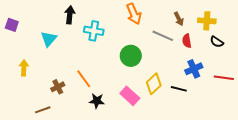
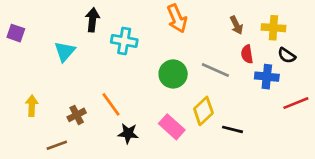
gray line: (163, 36) -> (215, 70), moved
yellow arrow: (24, 68) -> (32, 106), moved
blue cross: (194, 69) -> (267, 77), moved, turned 30
red line: (224, 78) -> (296, 103), turned -30
black line: (179, 89) -> (232, 129), moved

